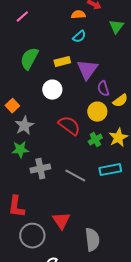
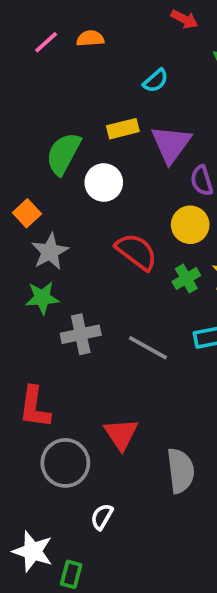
orange semicircle: (78, 15) -> (90, 38), moved
green semicircle: (29, 59) -> (63, 154), moved

